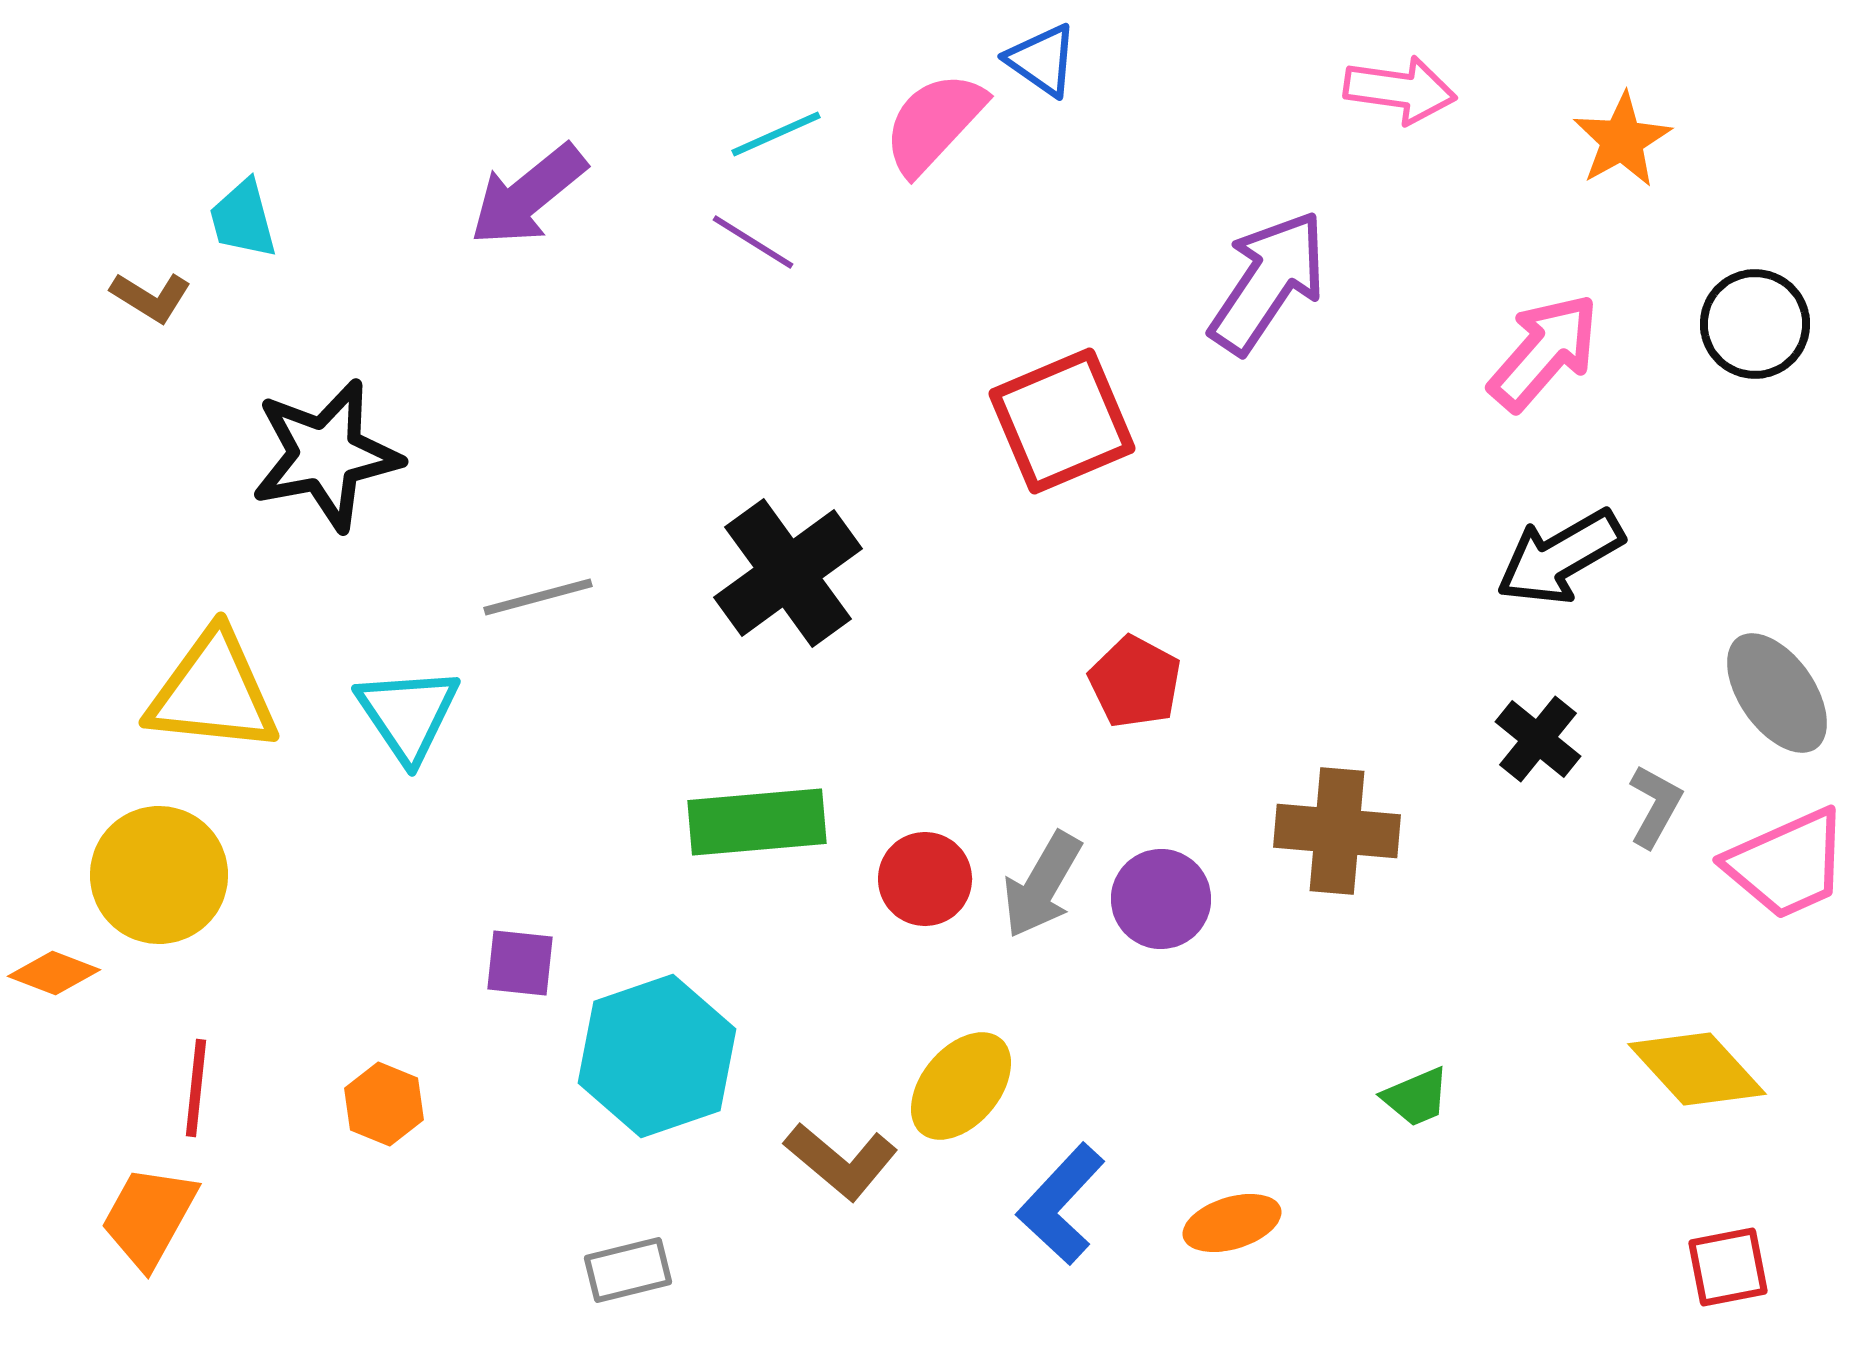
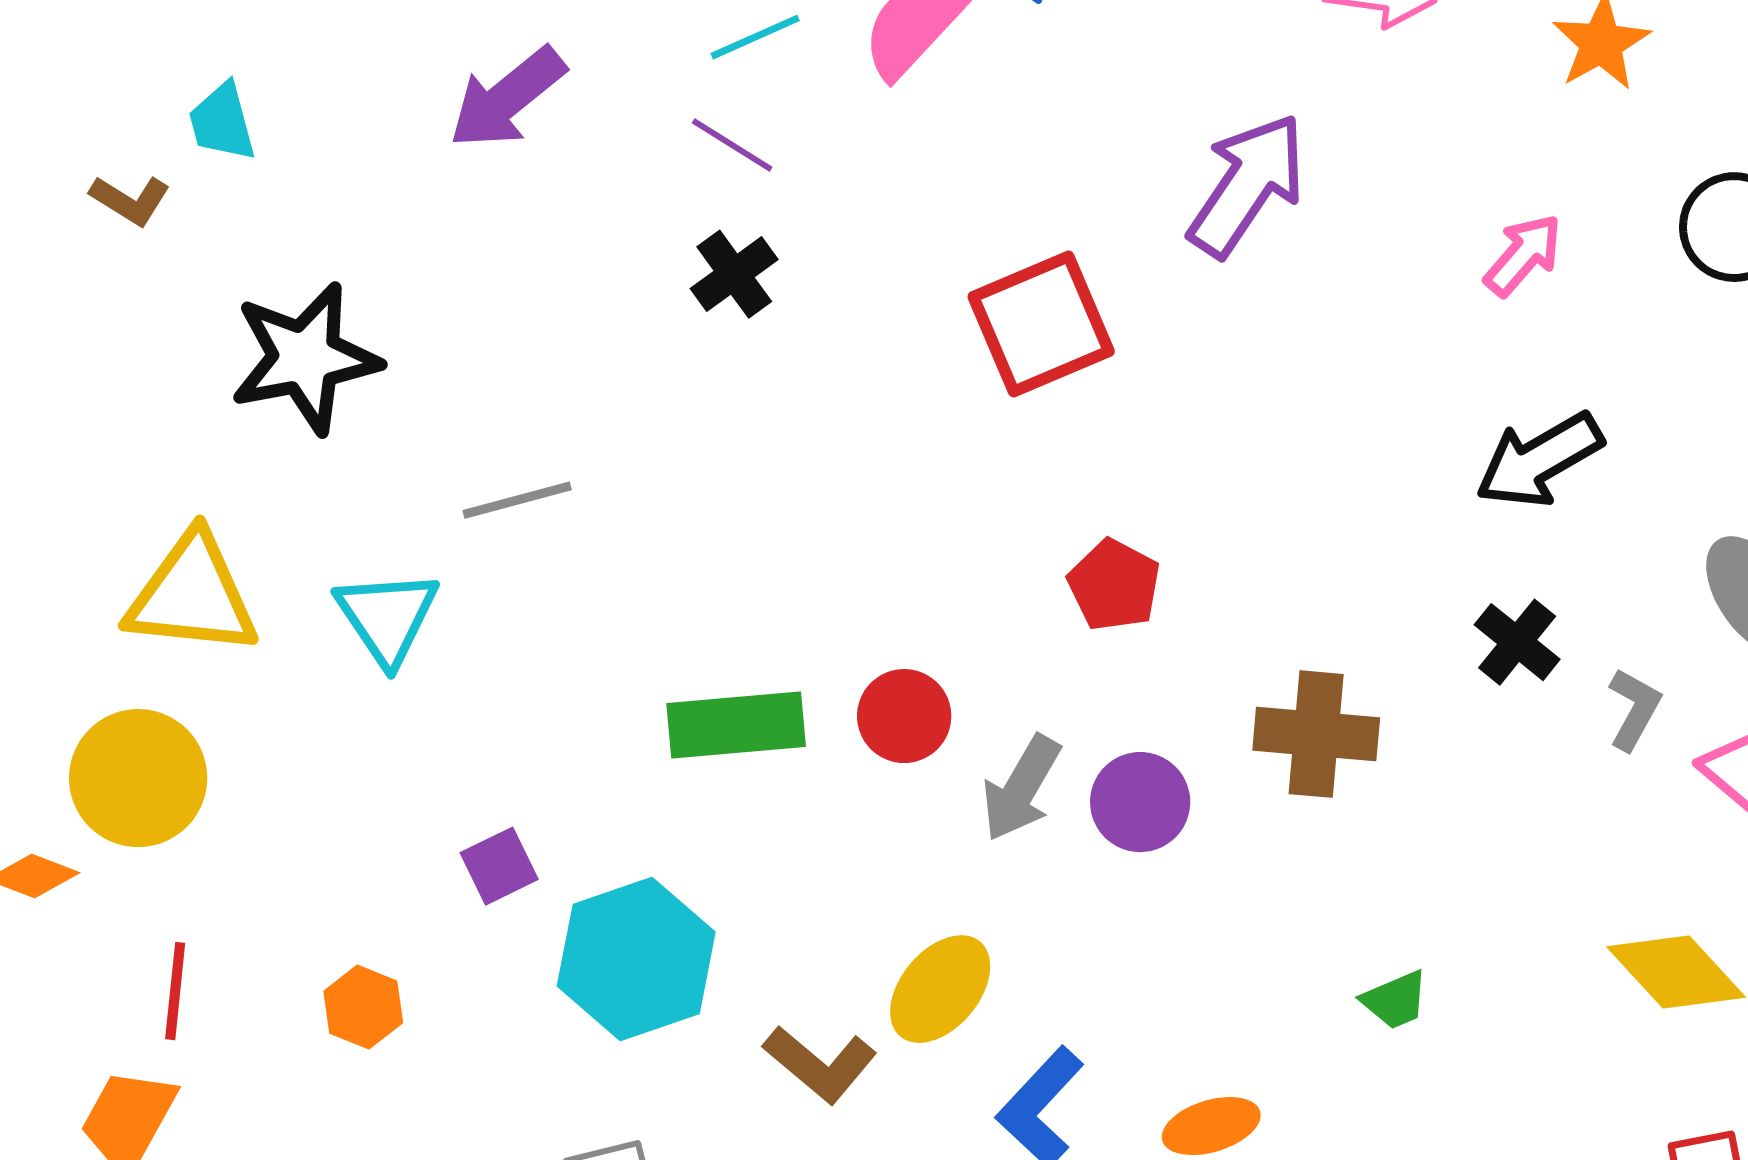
pink arrow: (1544, 352) -> (1523, 255), size x0.7
black cross: (788, 573) -> (734, 274), moved, size x0.6
red circle: (925, 879) -> (904, 716), moved
purple square: (520, 963) -> (499, 866), turned -32

